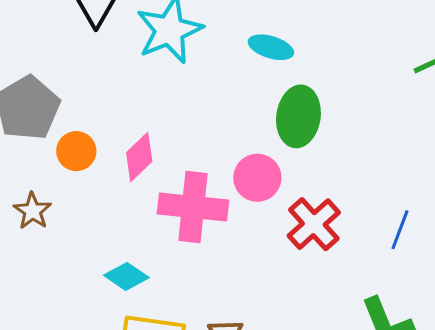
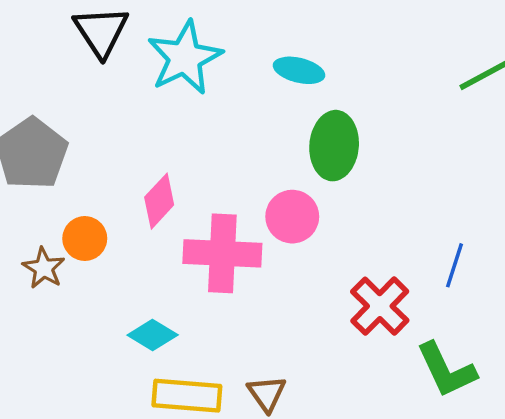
orange circle: (76, 151) -> (85, 238), moved
red cross: (314, 224) -> (380, 306), moved

